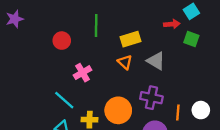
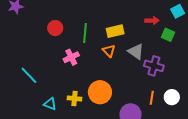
cyan square: (191, 11) -> (178, 11), moved
green line: (96, 26) -> (85, 33), moved
purple cross: (151, 98) -> (154, 66), moved
cyan line: (64, 100) -> (29, 75), moved

